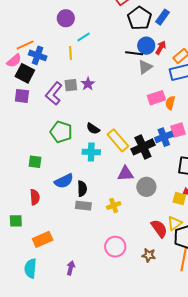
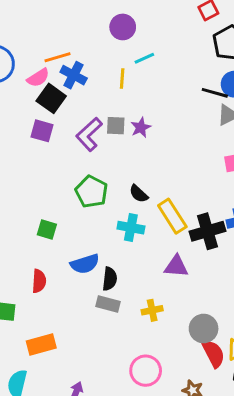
gray circle: (146, 187) -> (204, 328), moved

